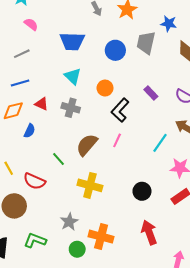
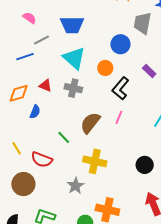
pink semicircle: (31, 24) -> (30, 18), moved
blue circle: (115, 50) -> (120, 44), moved
gray line: (22, 54) -> (42, 40), moved
cyan triangle: (73, 76) -> (74, 58), size x1.4
blue line: (20, 83) -> (25, 57), moved
gray star: (69, 222) -> (75, 186), moved

